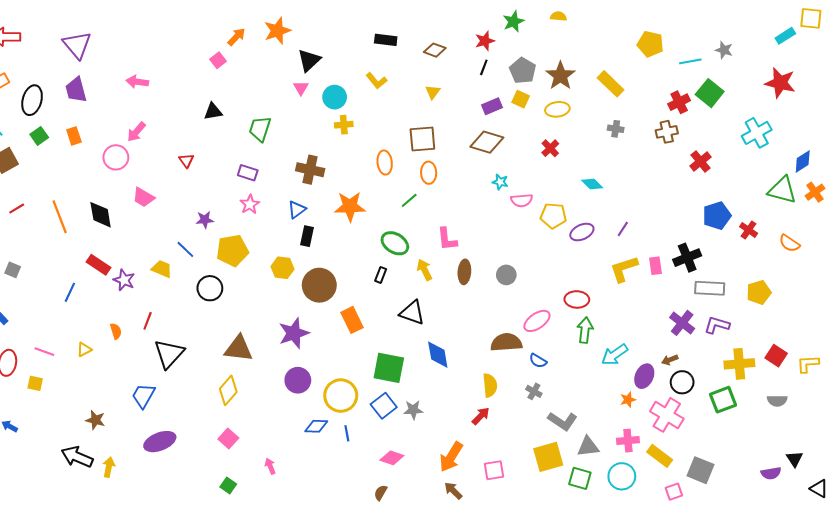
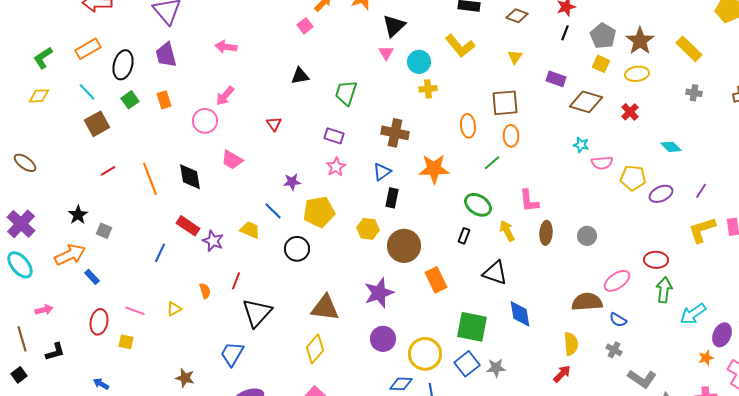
yellow L-shape: (376, 81) -> (460, 46), size x1.4
purple rectangle: (492, 106) -> (556, 79), moved, turned 42
brown diamond: (487, 142) -> (586, 102), moved

